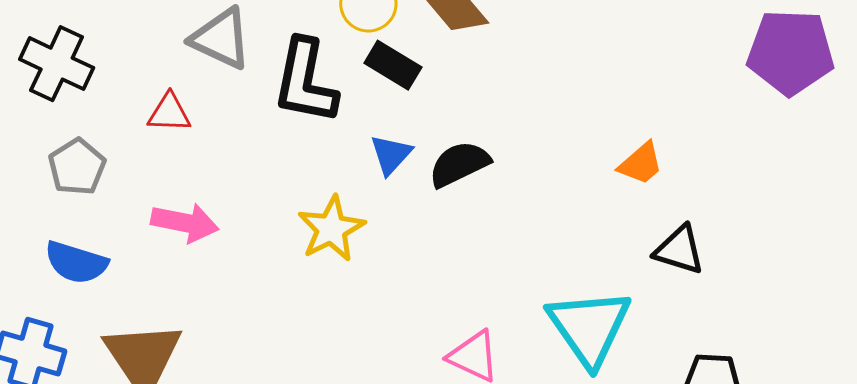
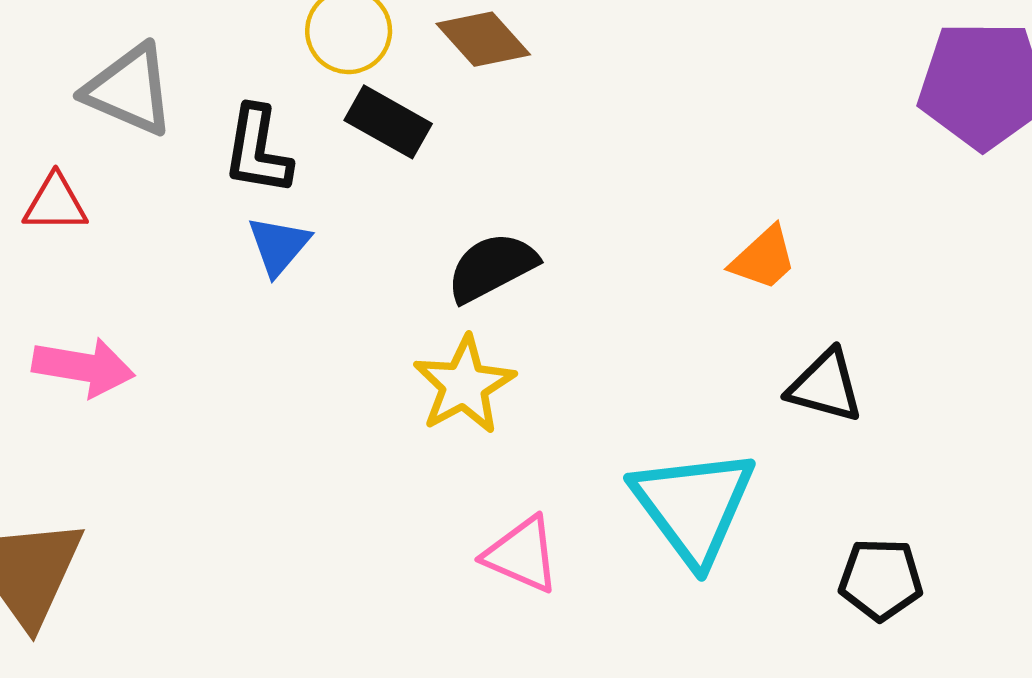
black L-shape: (305, 81) -> (258, 150), size x0.7
blue triangle: (391, 155) -> (279, 246), moved
yellow star: (331, 229) -> (464, 385), moved

